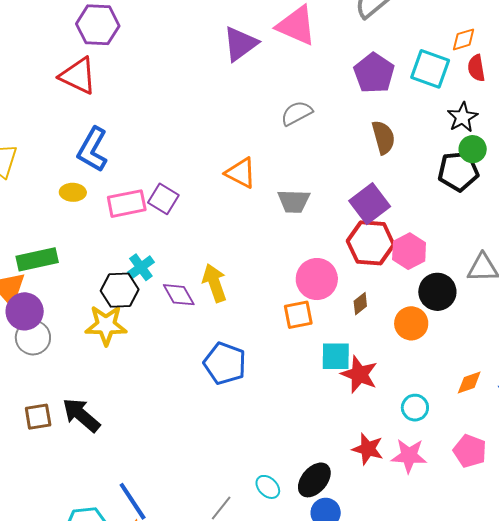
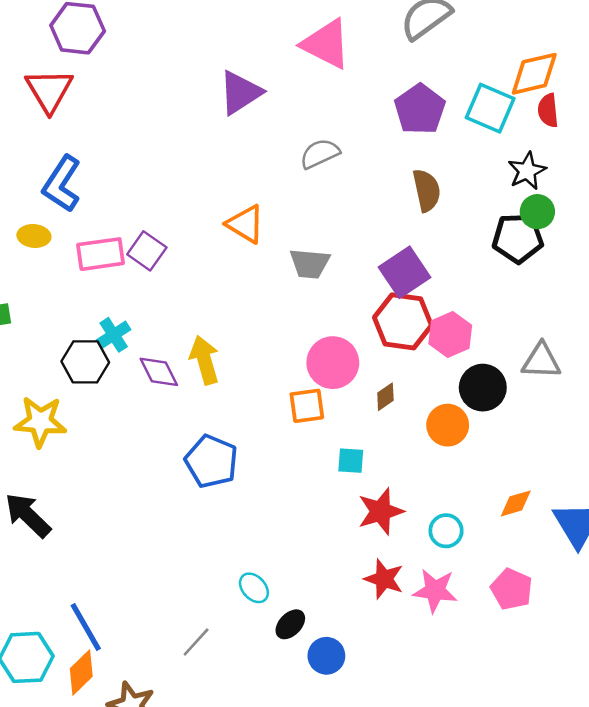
orange diamond: (464, 39) -> (534, 74), size x1.6
purple triangle: (240, 44) -> (240, 92), moved
red triangle: (78, 76) -> (49, 90), turned 30
yellow star: (106, 325) -> (40, 421), moved
cyan square: (336, 356) -> (351, 461), size x0.7
red star: (359, 374) -> (381, 511), moved, turned 30
black ellipse: (314, 480) -> (290, 624), moved, size x0.7
cyan ellipse: (268, 487) -> (254, 588), moved

